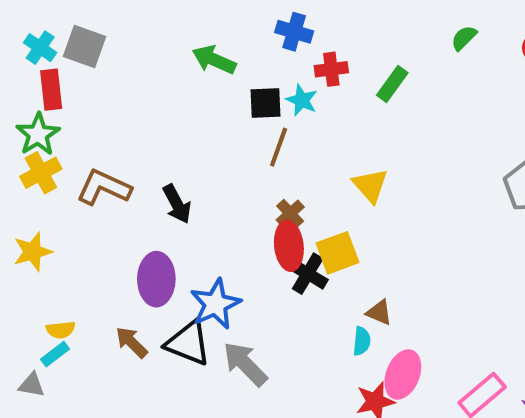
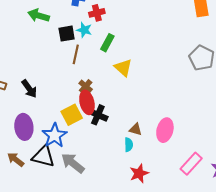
green rectangle: (392, 84) -> (107, 43), moved
yellow square: (337, 253) -> (72, 115), moved
pink ellipse: (403, 375) -> (165, 130), moved

